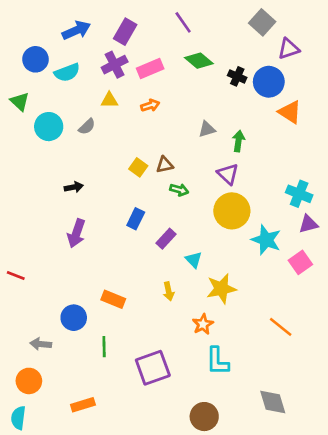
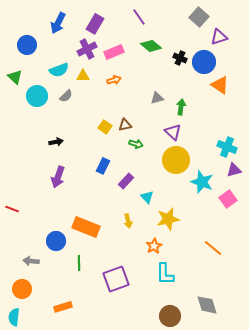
blue arrow: (76, 30) -> (58, 23), turned 140
cyan semicircle: (67, 72) -> (59, 70), moved
orange rectangle: (113, 299) -> (86, 227), size x1.5
brown circle: (204, 417) -> (170, 316), moved

